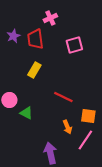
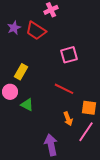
red trapezoid: (35, 39) -> (36, 31), turned -50
pink square: (74, 45) -> (69, 55), moved
yellow rectangle: (34, 70) -> (21, 72), moved

